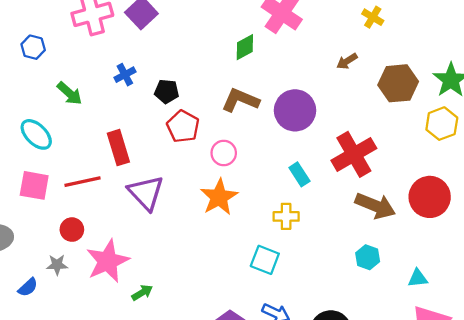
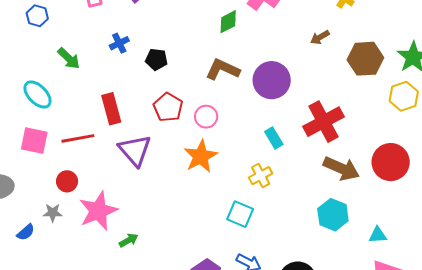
red pentagon: (183, 126) -> (168, 107), moved
yellow cross: (286, 216) -> (261, 176), turned -30
cyan hexagon: (368, 257) -> (333, 215), size x1.4

